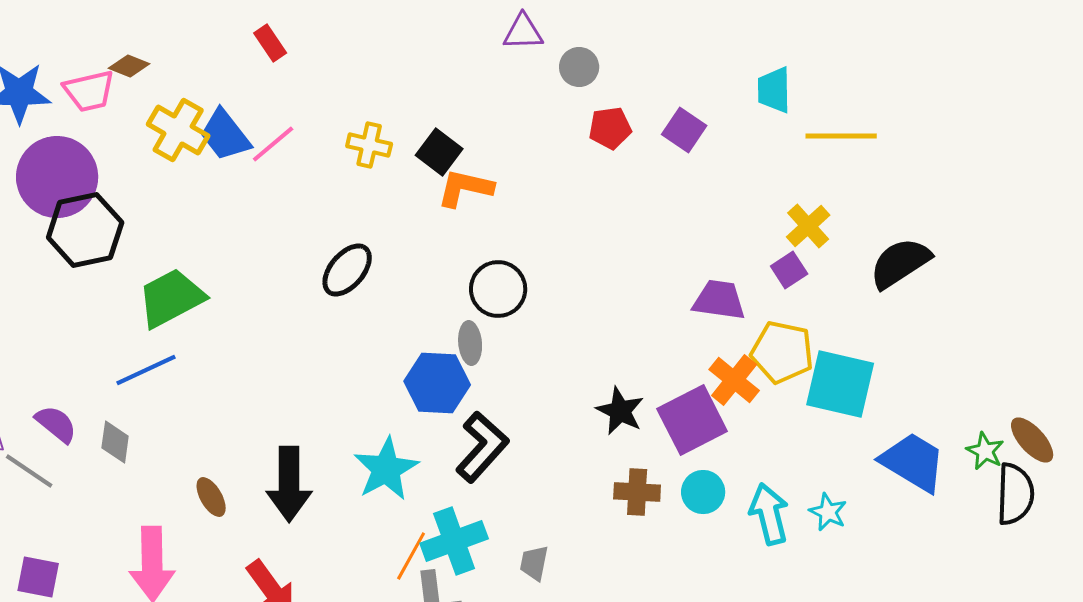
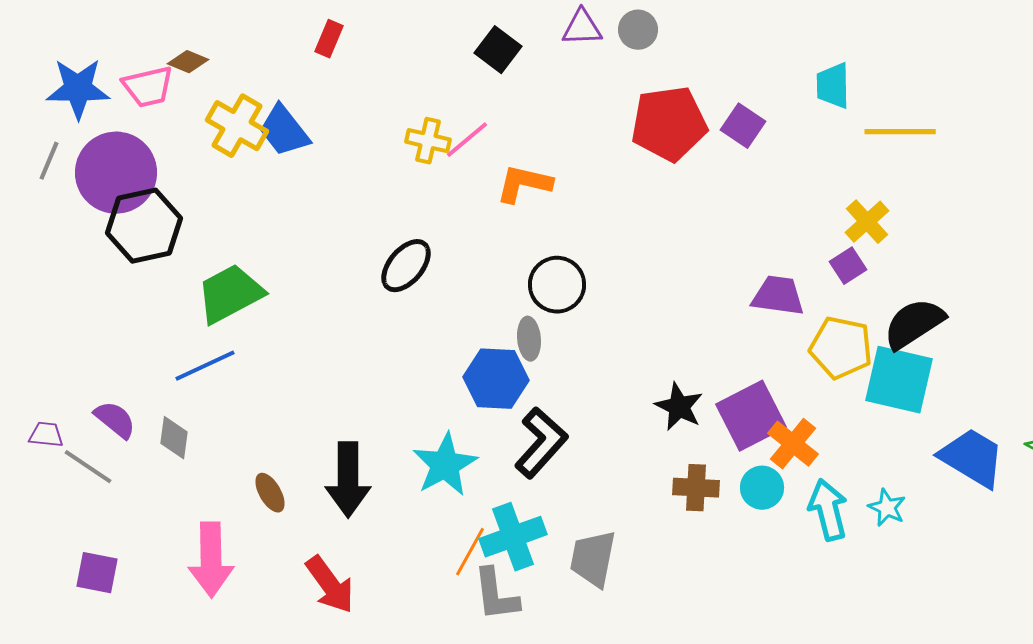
red rectangle: (270, 43) -> (329, 39), turned 57
gray circle: (579, 67) -> (638, 30), moved
red pentagon: (610, 128) -> (669, 124), size x1.8
pink line: (273, 144) -> (467, 140), moved
black square: (439, 152) -> (498, 50), moved
black semicircle: (900, 263) -> (914, 324), moved
orange cross: (734, 380) -> (793, 444), moved
gray trapezoid: (534, 563) -> (593, 559), size x1.6

